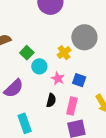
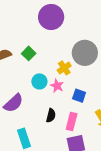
green square: (27, 53) -> (29, 53), moved
pink star: (58, 78) -> (57, 86), moved

